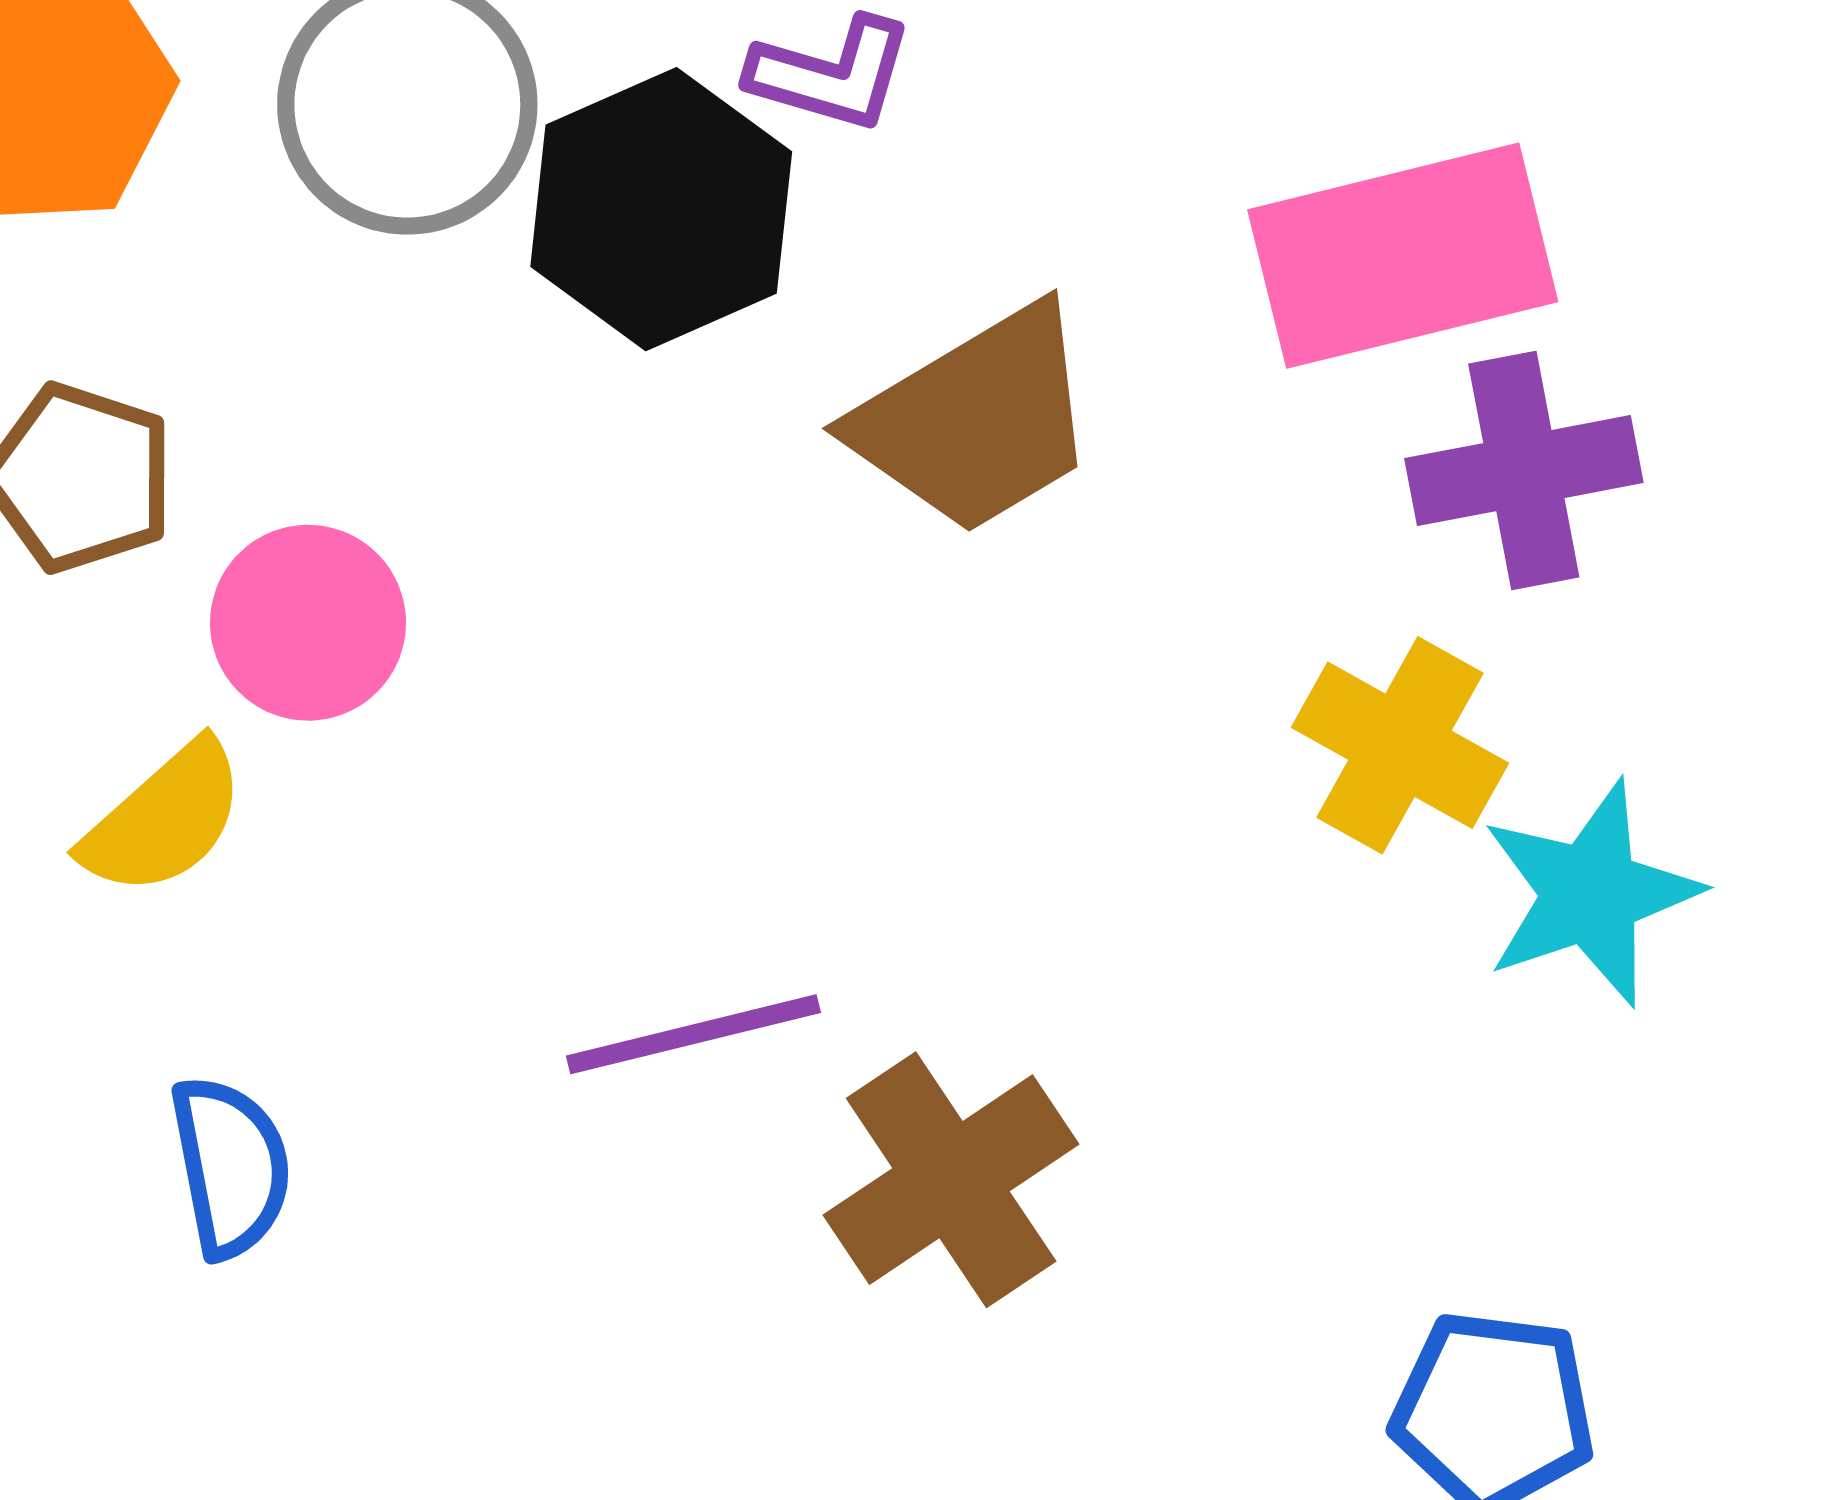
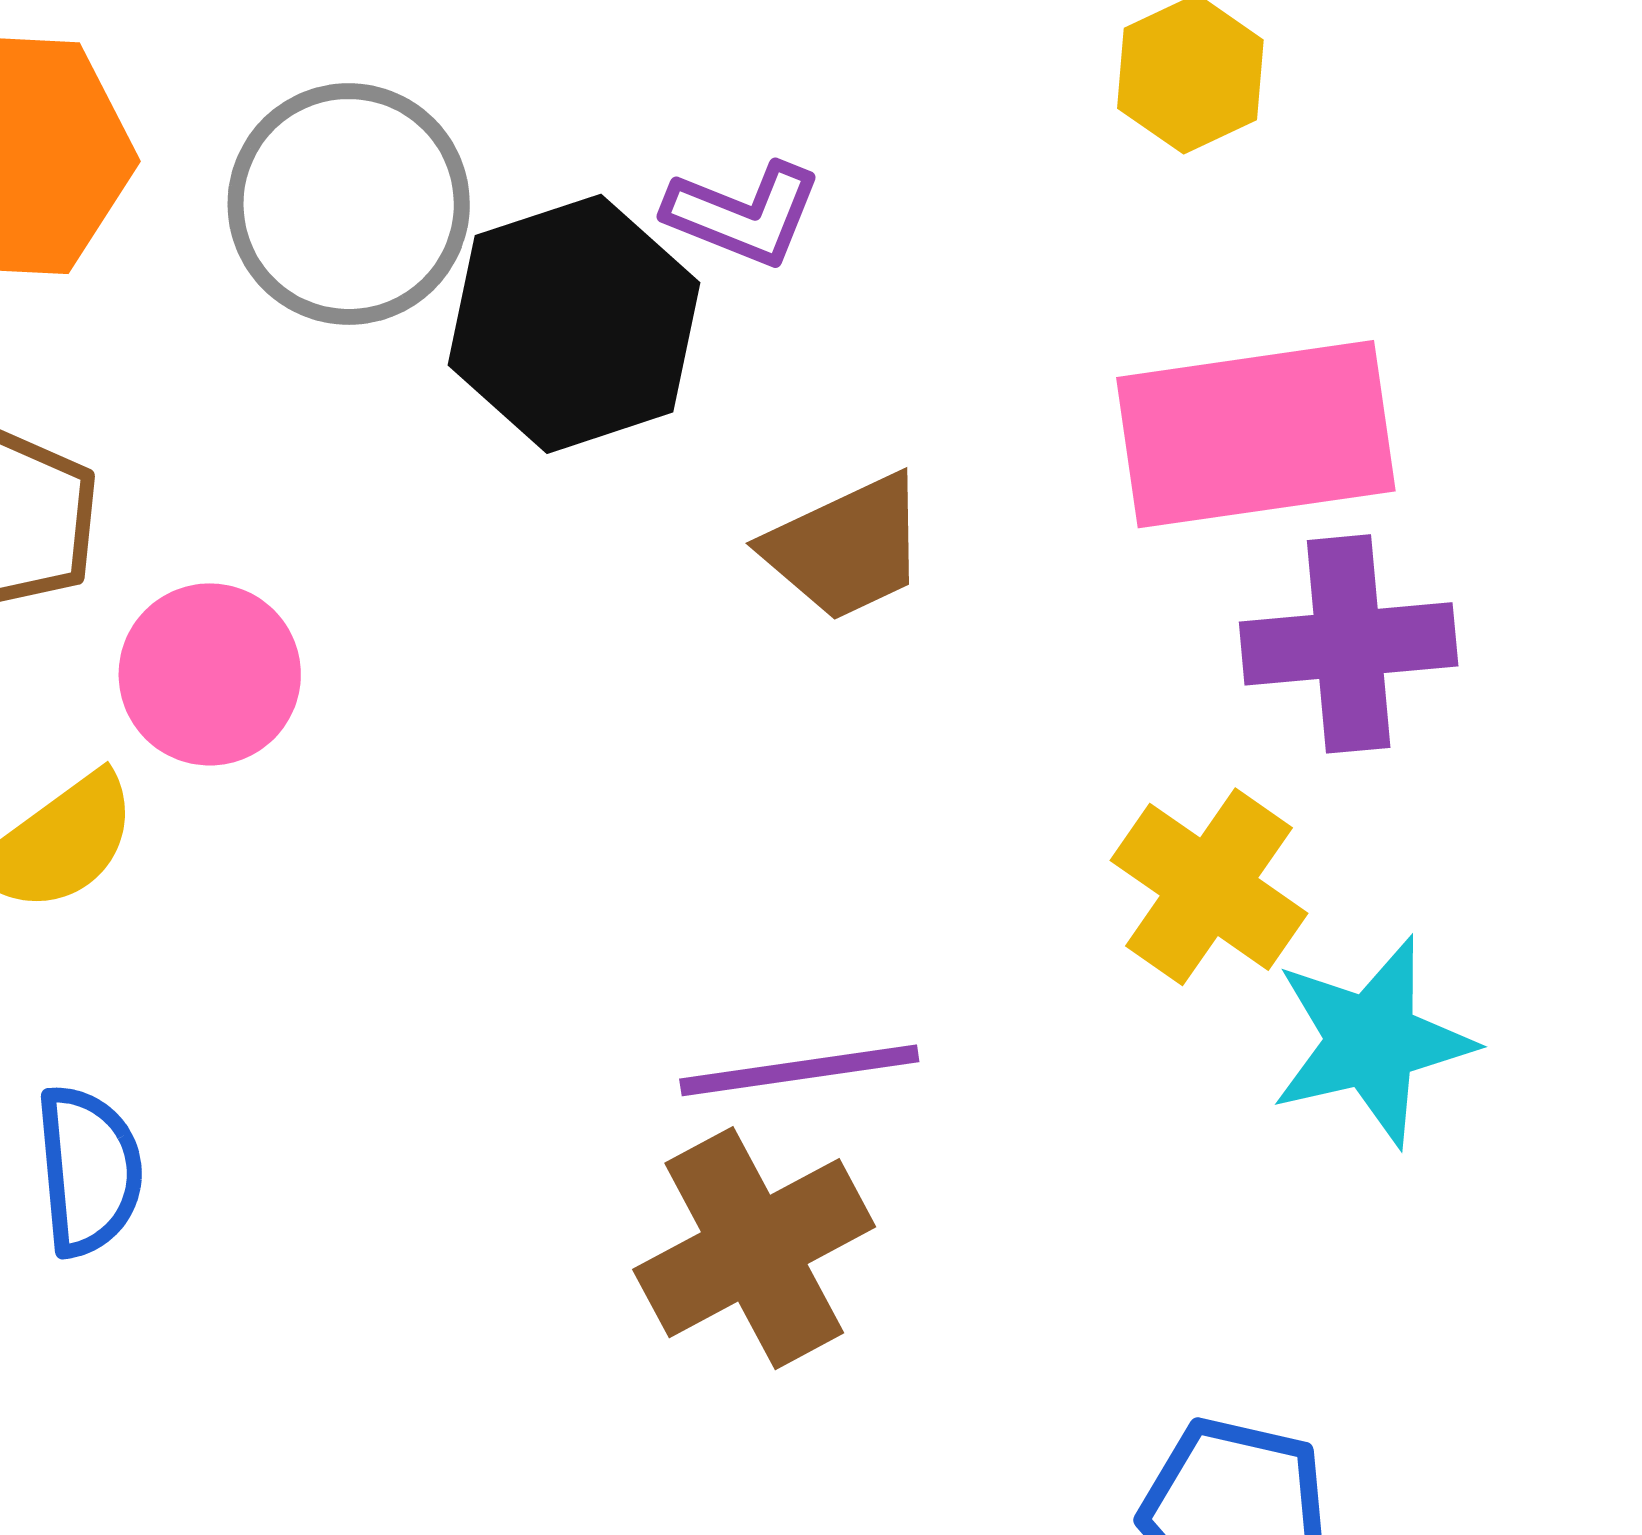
brown trapezoid: (976, 420) -> (846, 547), size x0.7
purple line: (693, 1034) -> (799, 1070), moved

